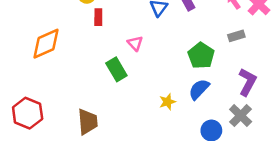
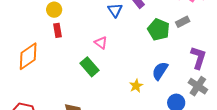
red rectangle: (98, 17) -> (57, 30), moved
green pentagon: (201, 56) -> (159, 30), moved

